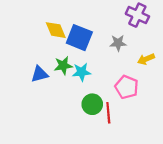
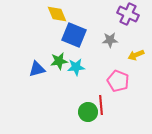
yellow diamond: (56, 30) -> (57, 14), moved
green circle: (92, 104) -> (88, 112), moved

